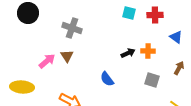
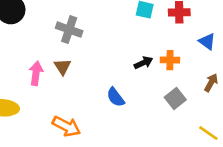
pink arrow: (47, 61) -> (36, 73), turned -42
gray square: (152, 80) -> (175, 99), turned 35

